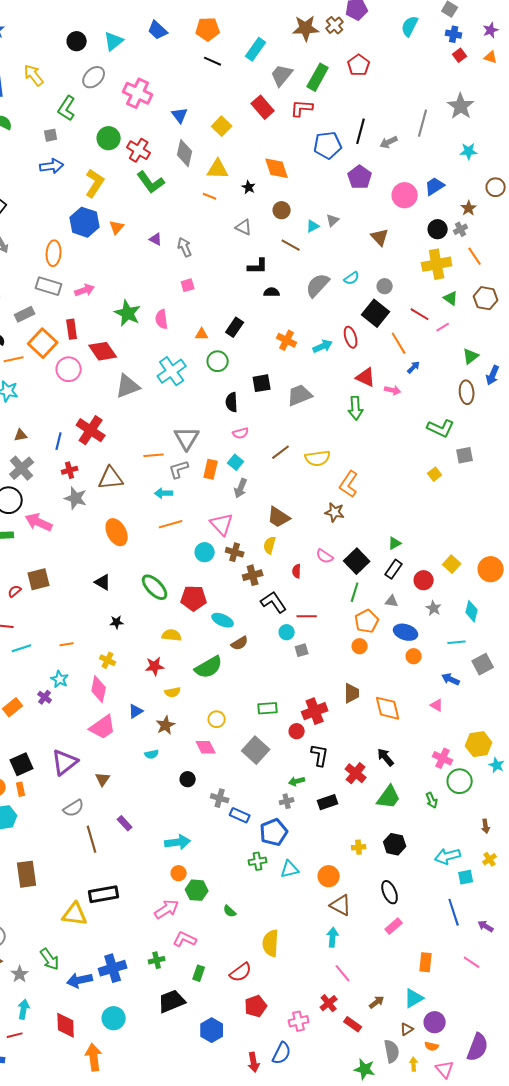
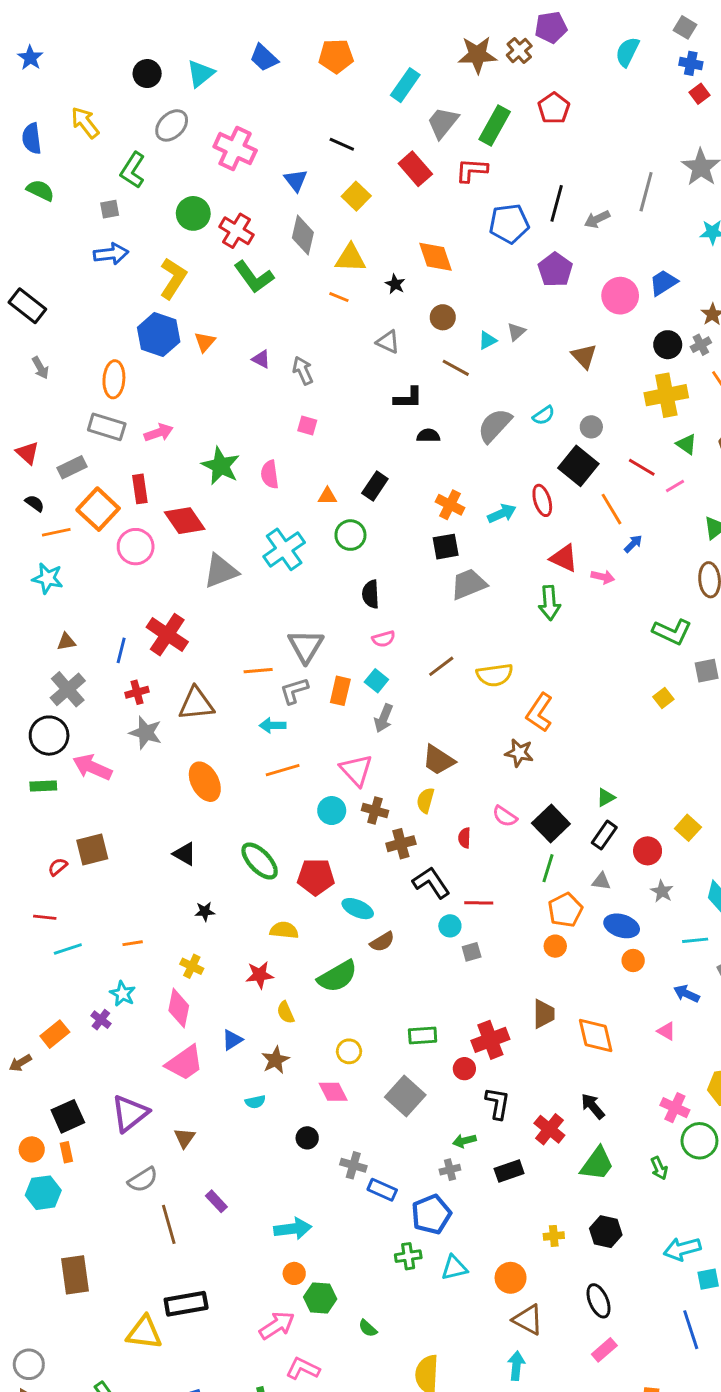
black line: (213, 61) -> (342, 144), moved
pink square: (188, 285) -> (307, 425), turned 32
black square: (262, 383) -> (446, 547), moved
yellow semicircle: (173, 692) -> (286, 1012), turned 77

